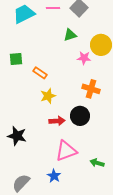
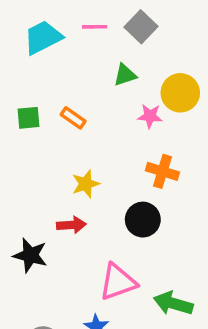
orange rectangle: (40, 73) -> (73, 118), moved
red arrow: (57, 121) -> (71, 225), moved
green arrow: (97, 163) -> (173, 303), size x1.5

